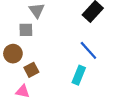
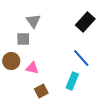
brown square: (31, 70) -> (41, 91), moved
pink triangle: (23, 91) -> (32, 68), moved

